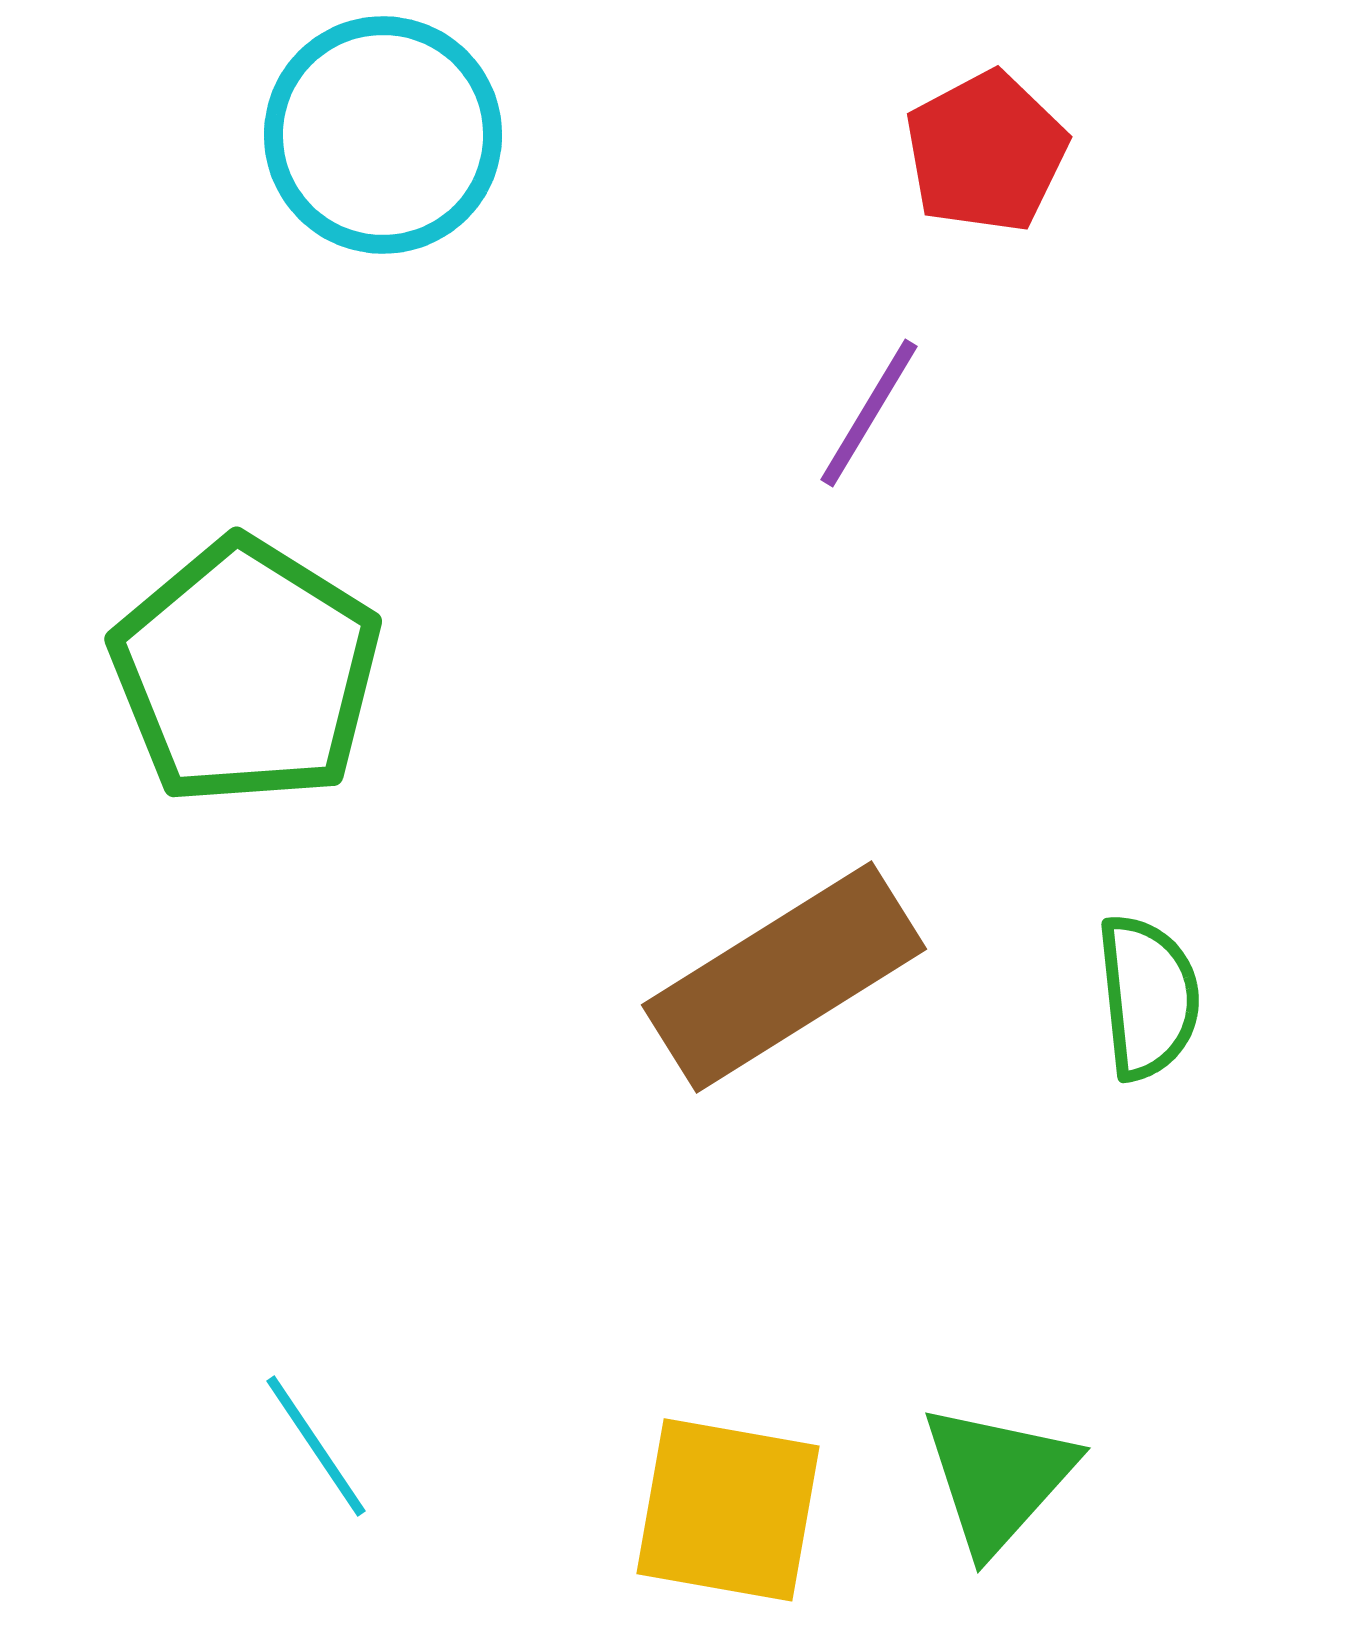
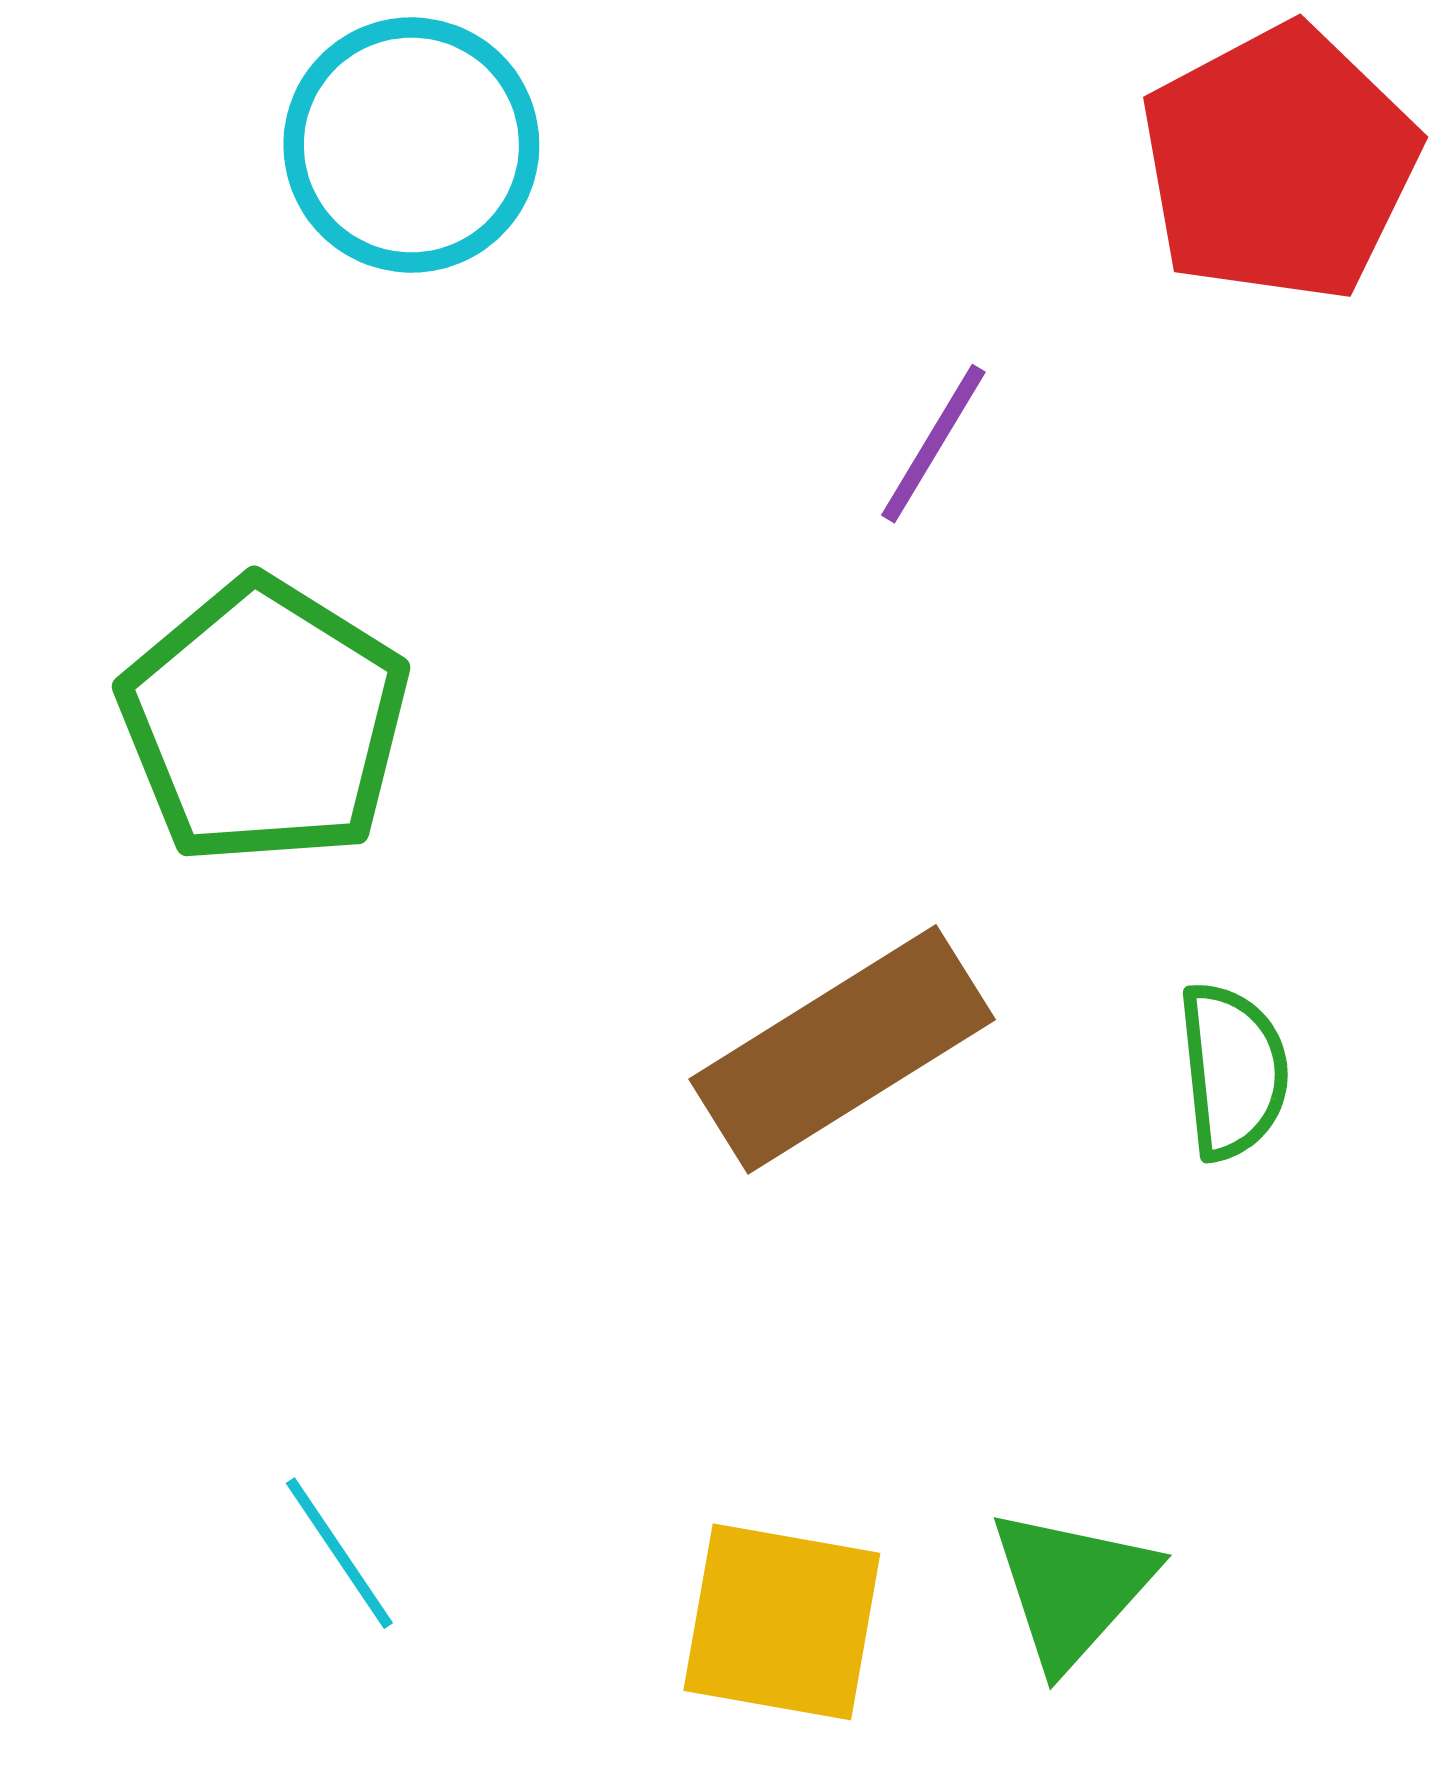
red pentagon: (986, 152) -> (1279, 163), moved, size x1.6

